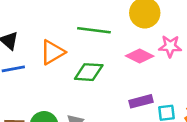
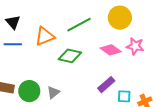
green line: (94, 30) -> (79, 25), turned -45
purple rectangle: (141, 101) -> (106, 85), turned -36

